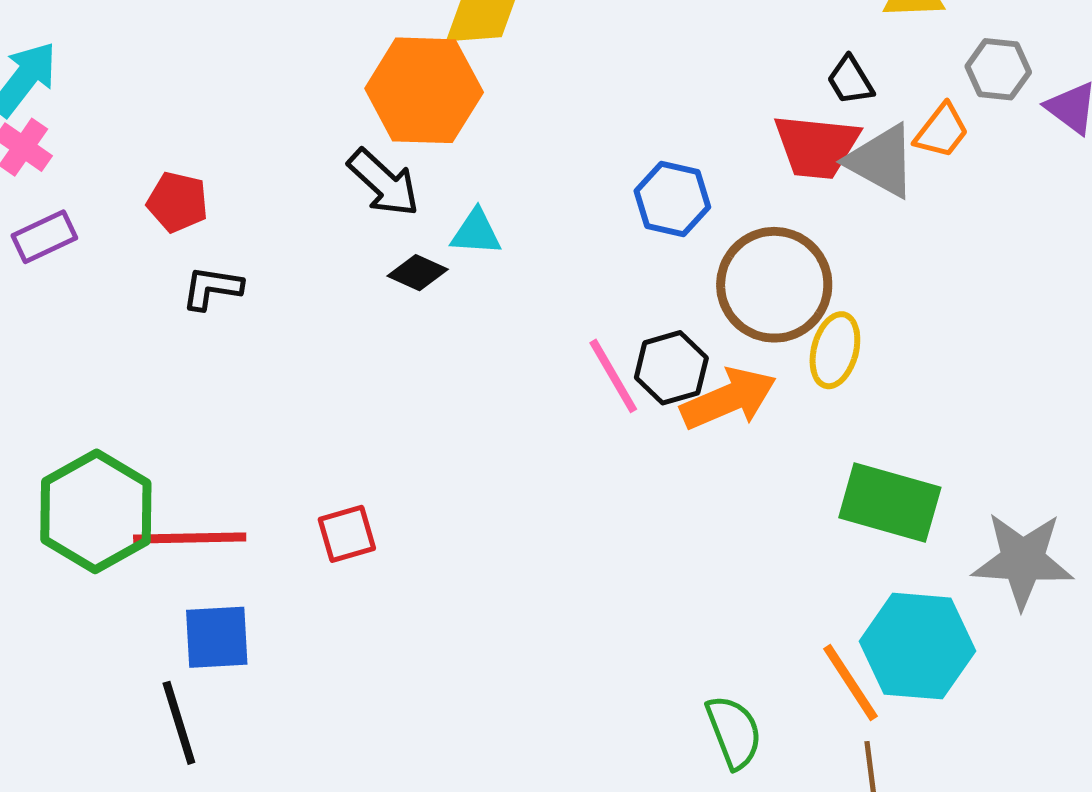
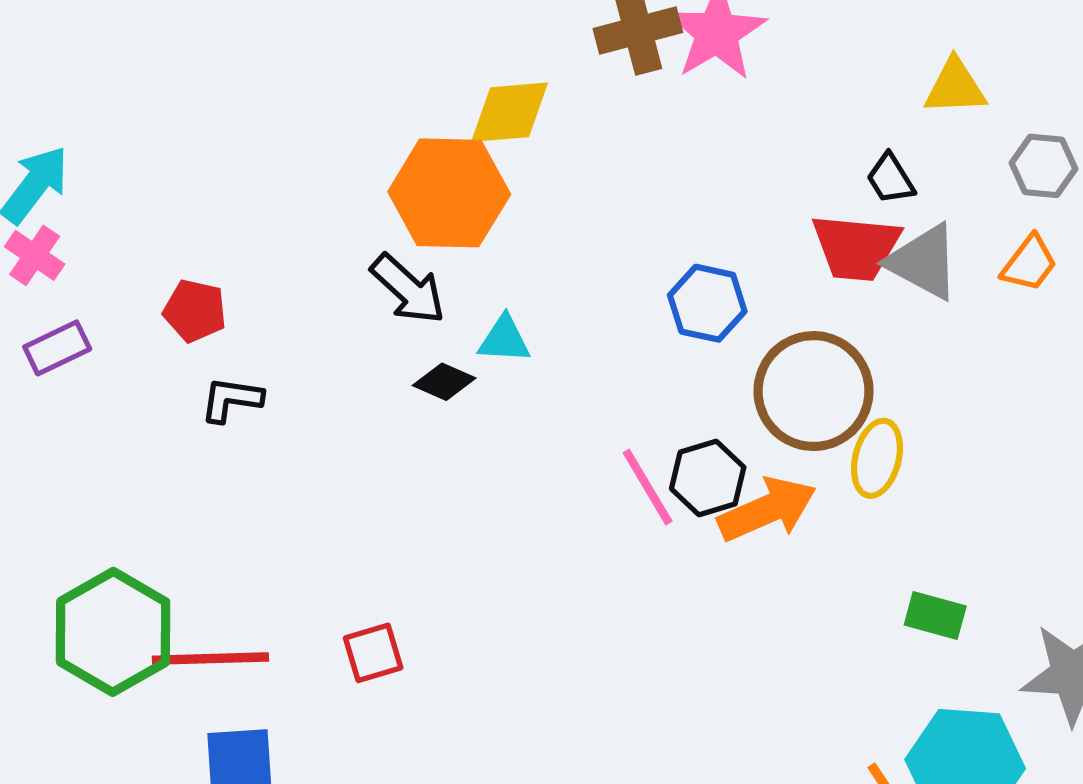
orange trapezoid: (942, 131) -> (1029, 263), moved
green rectangle: (890, 503) -> (935, 616), size x0.6

